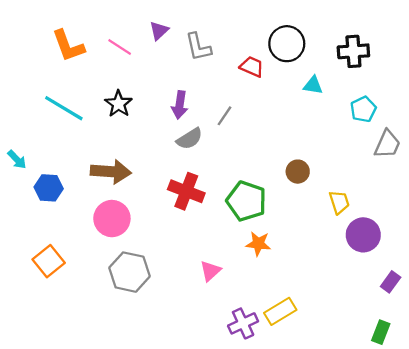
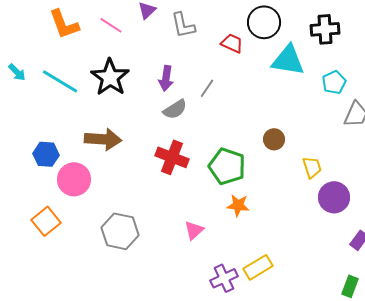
cyan triangle: (313, 85) -> (288, 60), size x1.8
black star: (119, 104) -> (110, 77), size x1.5
cyan arrow: (17, 160) -> (17, 72), moved
pink circle: (112, 219) -> (74, 179), moved

